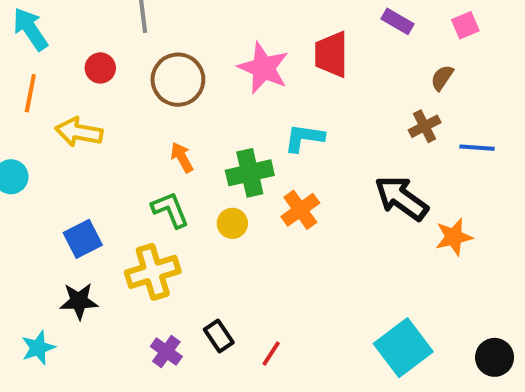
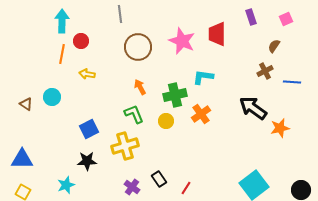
purple rectangle: (397, 21) -> (251, 17), turned 42
cyan arrow: (30, 29) -> (62, 21), turned 35
red circle: (100, 68) -> (81, 41), moved
yellow arrow: (79, 132) -> (87, 74), size x0.7

